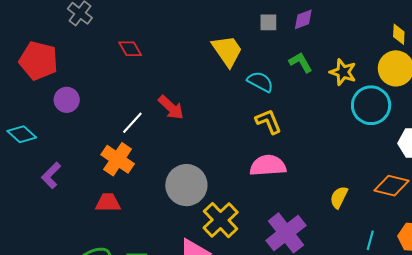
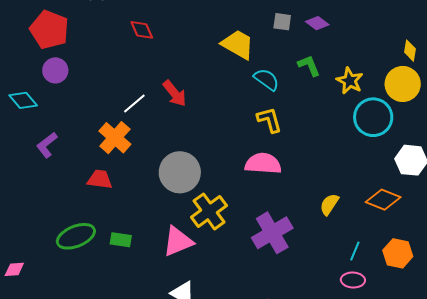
purple diamond: (303, 19) -> (317, 23), turned 50
yellow trapezoid: (227, 51) -> (238, 44), turned -33
purple circle: (67, 100) -> (55, 70), moved

